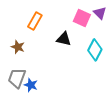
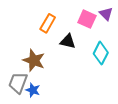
orange rectangle: (35, 21) -> (48, 23), moved
brown star: (18, 47) -> (34, 60), moved, size x1.5

